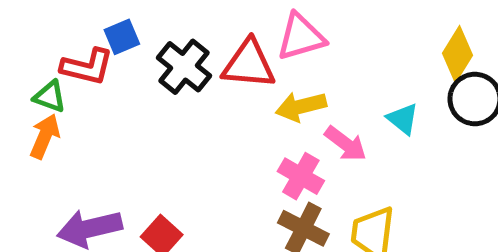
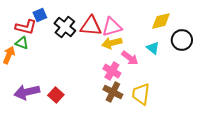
pink triangle: (301, 37) -> (112, 27), moved
yellow diamond: (458, 54) -> (161, 21), moved, turned 45
green triangle: (50, 97) -> (22, 43), moved

